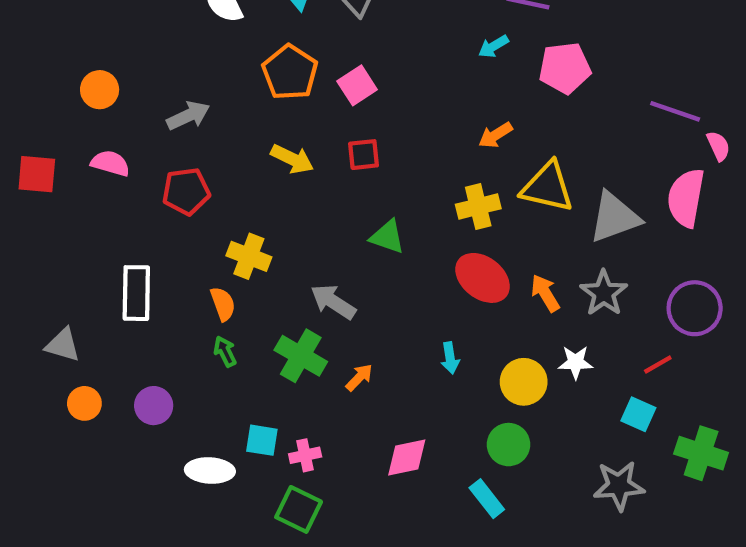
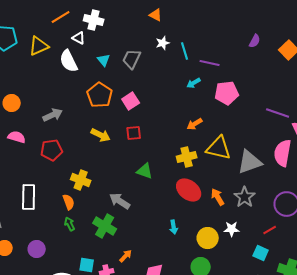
orange arrow: (359, 377) -> (126, 256), moved

